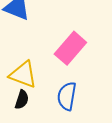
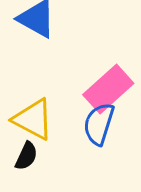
blue semicircle: (67, 96) -> (99, 124), moved

